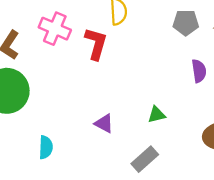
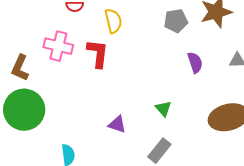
green triangle: (157, 115) -> (163, 109), turned -48

